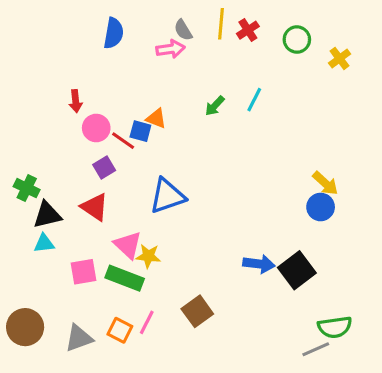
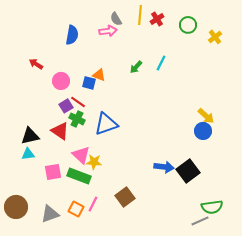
blue semicircle: (114, 33) -> (72, 35), moved
red arrow: (76, 101) -> (36, 64), moved, turned 128
red line: (123, 141) -> (78, 102), moved
green cross: (27, 188) -> (77, 119), moved

